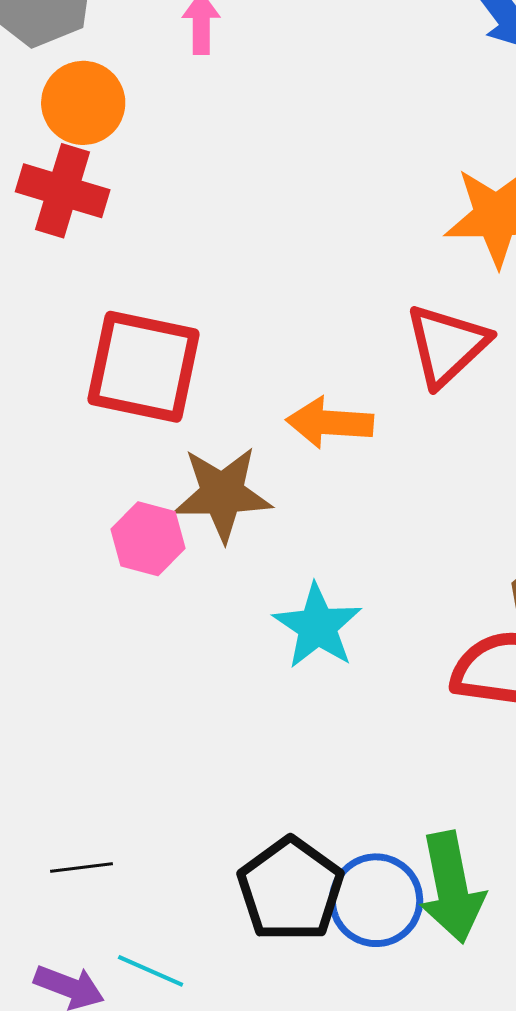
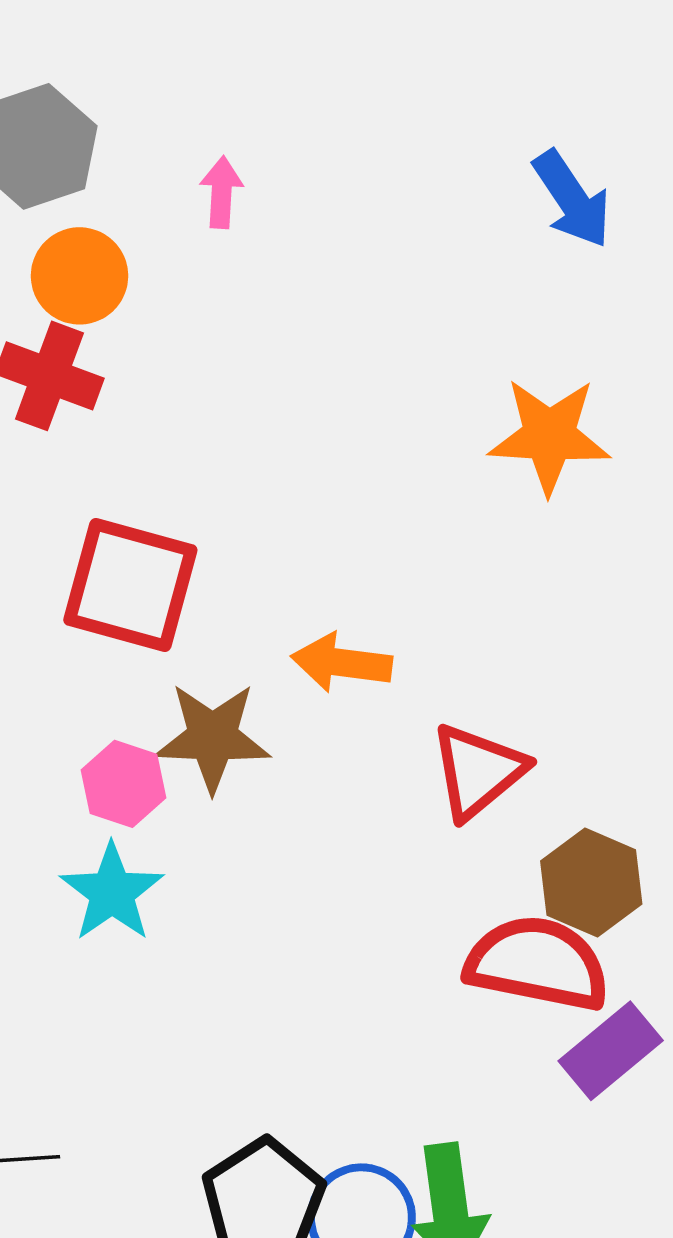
red triangle: (447, 345) -> (478, 771), moved
cyan star: (317, 626) -> (112, 892), moved

